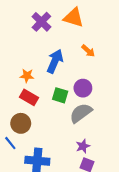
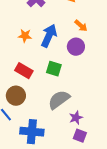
orange star: (27, 76) -> (25, 36), moved
purple circle: (83, 88) -> (76, 47), moved
gray semicircle: (81, 113) -> (59, 100), moved

